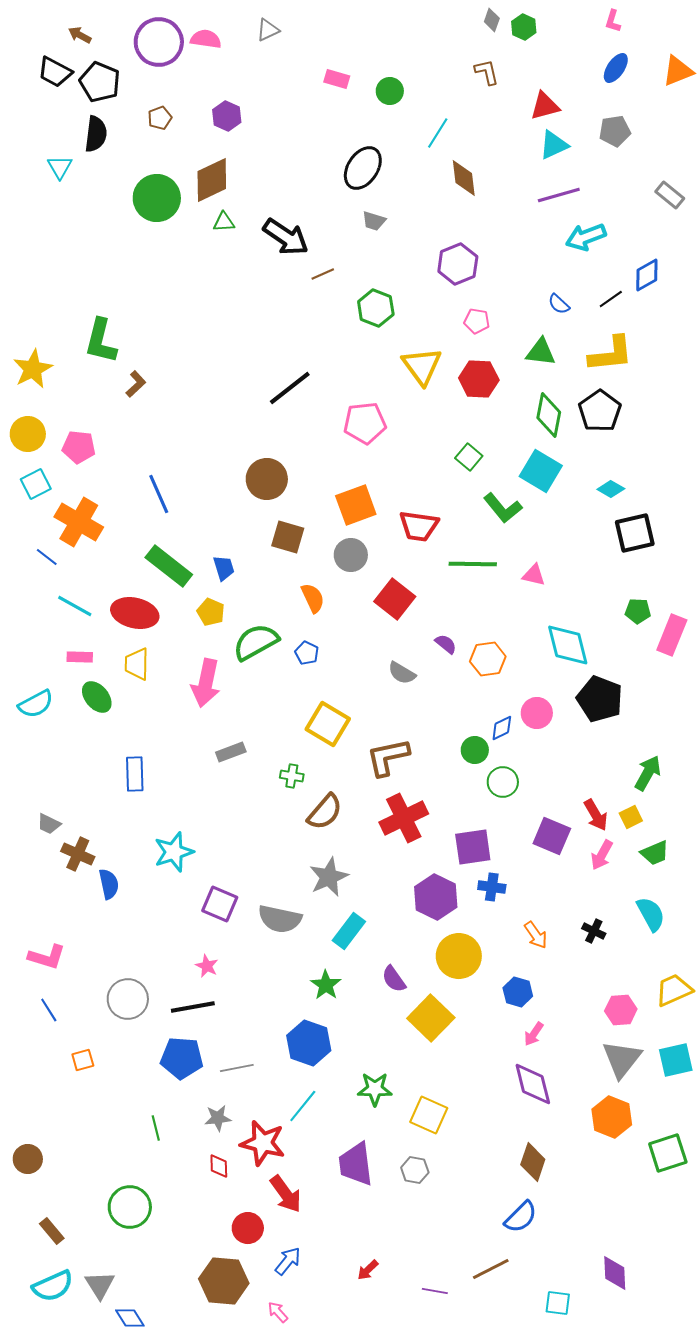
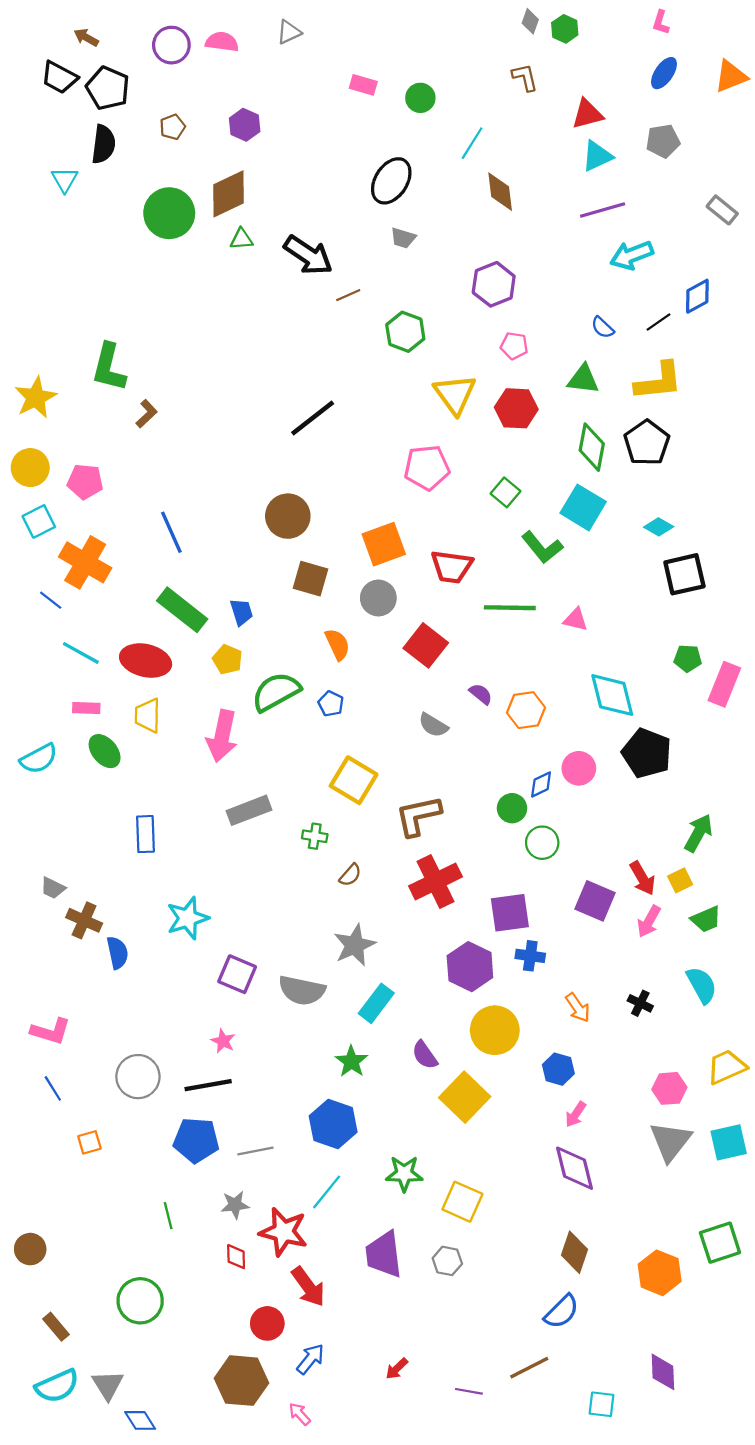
purple circle: (159, 42) -> (171, 45), size x0.7
pink pentagon: (365, 423) -> (427, 468), moved
gray rectangle: (231, 752) -> (249, 810), size x1.4
brown semicircle: (325, 812) -> (350, 875), size x0.6
orange hexagon: (612, 1117) -> (660, 1273), moved

